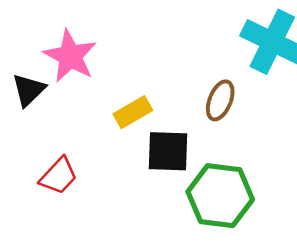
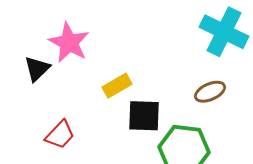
brown ellipse: (220, 100) -> (210, 92), moved, turned 44

